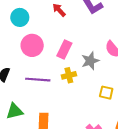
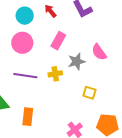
cyan circle: (20, 17) -> (25, 16), moved
pink rectangle: (64, 49) -> (58, 41), moved

